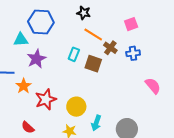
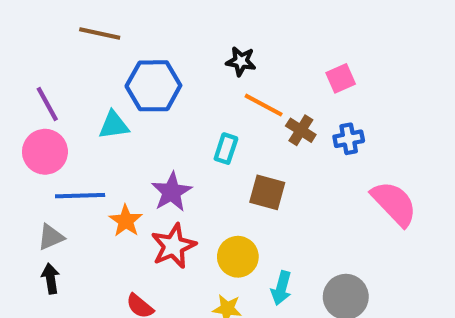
purple star: (36, 59) -> (172, 192), moved
brown square: (93, 64) -> (267, 192), moved
pink semicircle: (153, 86) -> (394, 203), size x1.4

